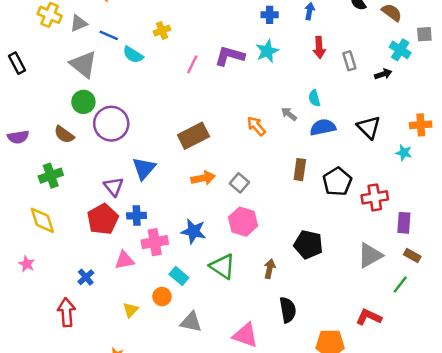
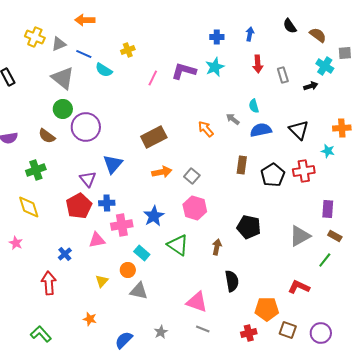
red cross: (375, 197) -> (304, 171), moved
blue star: (193, 231) -> (154, 216), turned 30
gray triangle: (191, 322) -> (139, 291), moved

